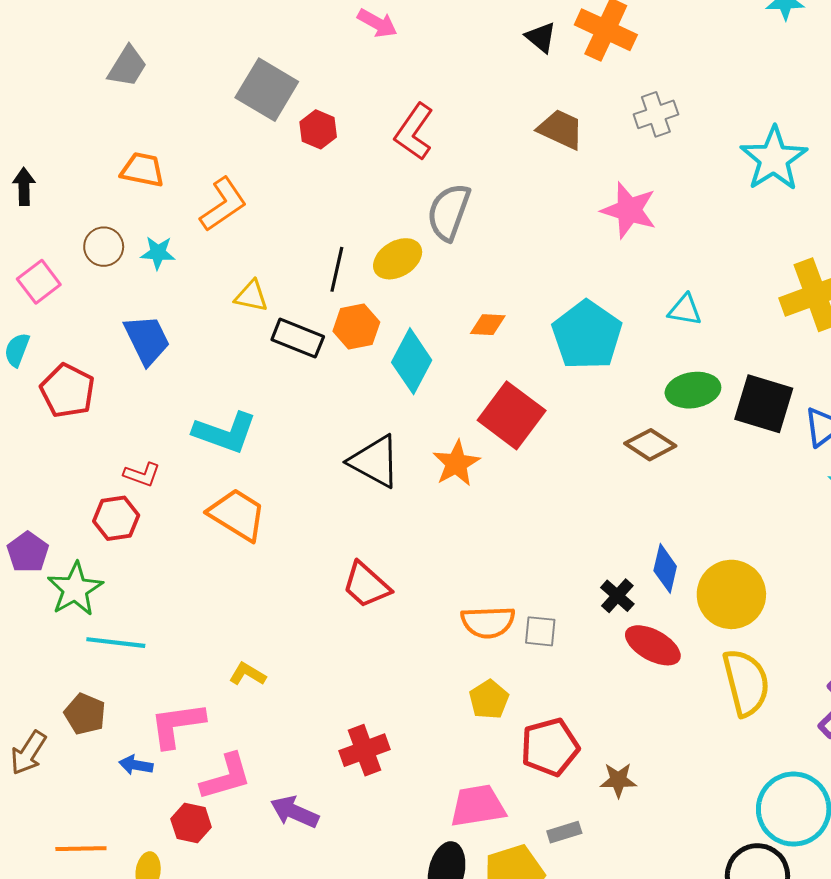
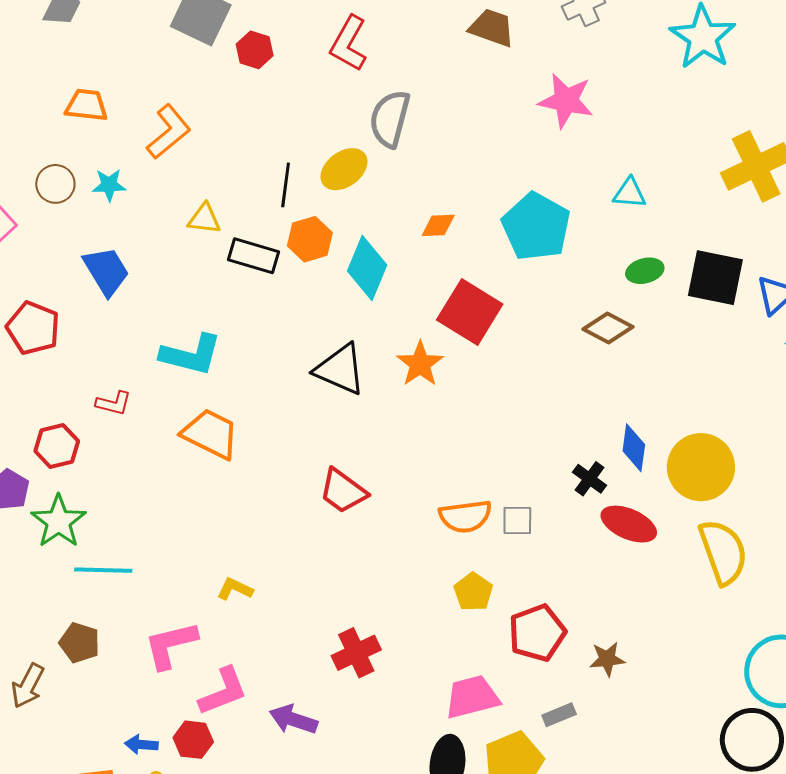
green ellipse: (693, 390) -> (645, 271), size x0.7
red hexagon: (116, 518) -> (57, 446), moved
blue arrow: (136, 765) -> (141, 745), moved

